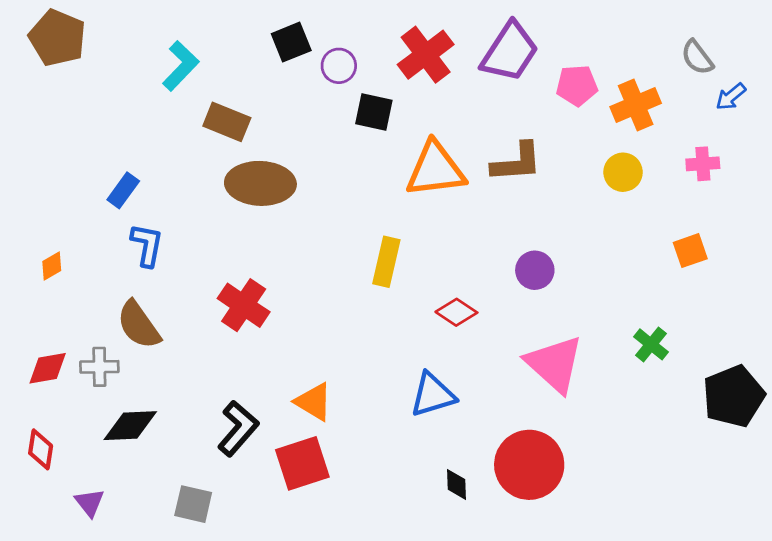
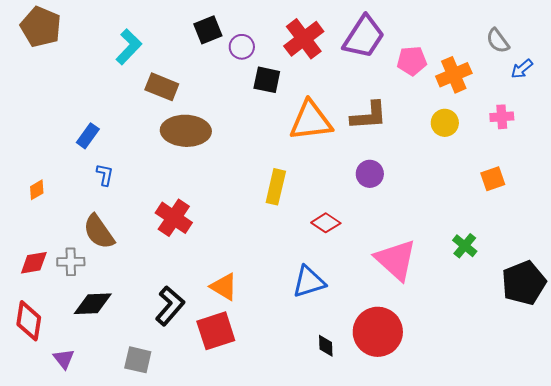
blue L-shape: (147, 245) -> (105, 175), size x0.7
purple circle: (535, 270) -> (370, 174), moved
red diamond: (41, 449) -> (29, 321), size x1.4

